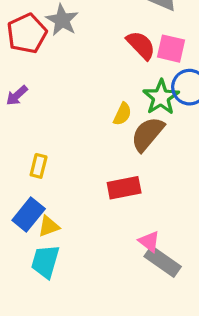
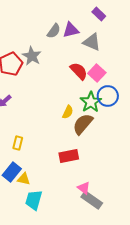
pink square: (171, 49) -> (97, 73), turned 30
yellow triangle: (49, 226) -> (24, 179), turned 32
cyan trapezoid: (45, 262) -> (34, 200), moved

